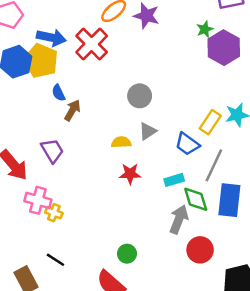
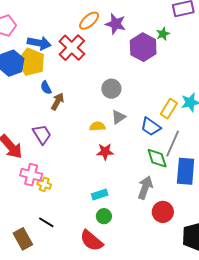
purple hexagon: (224, 48) -> (143, 47), moved
cyan rectangle: (174, 180) -> (100, 195), moved
green diamond: (196, 199) -> (157, 158), moved

